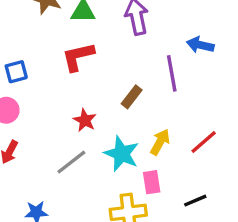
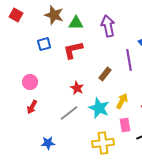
blue square: (16, 72) -> (44, 44), moved
pink rectangle: (152, 182) -> (125, 125), moved

